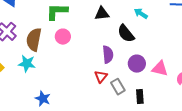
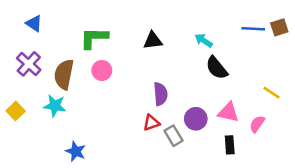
black semicircle: (126, 34) -> (217, 68), moved
purple circle: (137, 64) -> (196, 119), moved
red triangle: (101, 77) -> (151, 123), turned 32
black rectangle: (140, 97) -> (230, 145), moved

